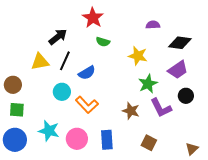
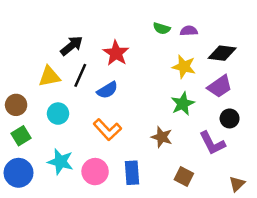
red star: (93, 18) -> (116, 53), moved
green semicircle: (103, 42) -> (162, 28), moved
yellow star: (138, 56) -> (184, 67), moved
cyan circle: (62, 92) -> (58, 114), moved
purple L-shape: (161, 108) -> (212, 143), moved
green square: (17, 110) -> (21, 136), turned -35

